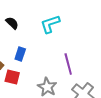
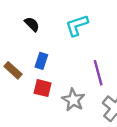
red square: (12, 77) -> (43, 88), moved

